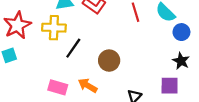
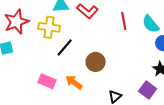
purple square: (170, 86) -> (148, 90), turned 30

